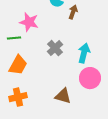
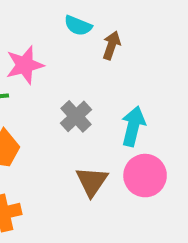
pink star: (29, 22) -> (25, 65), turned -30
brown triangle: (63, 96) -> (92, 181), moved, turned 48

